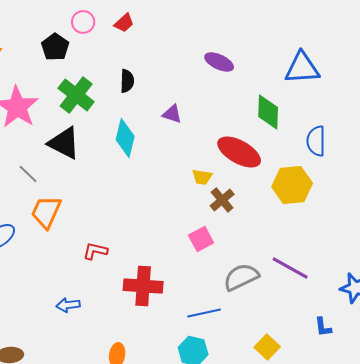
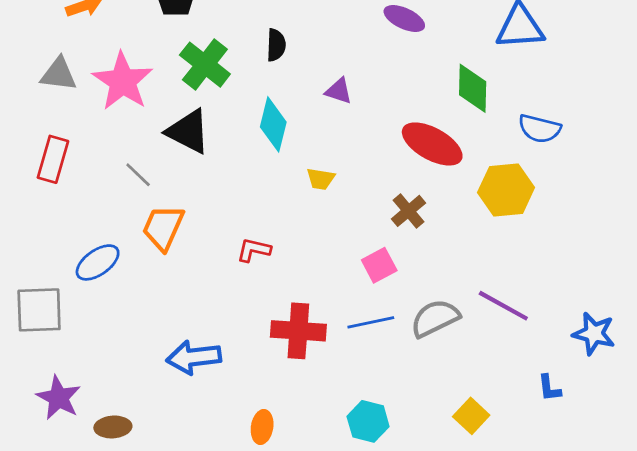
blue semicircle: (316, 141) -> (540, 129), turned -76
yellow trapezoid: (202, 177) -> (321, 179), moved
red L-shape: (95, 251) -> (254, 250), moved
blue arrow: (68, 305) -> (194, 357), size x1.6
blue line: (204, 313) -> (371, 322), moved

